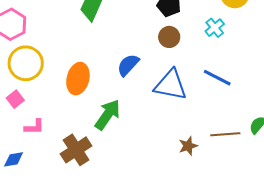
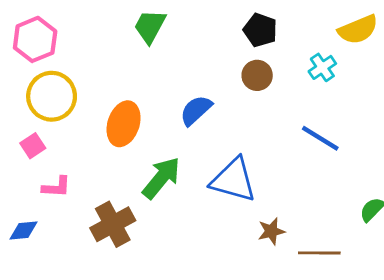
blue triangle: (171, 85) -> (234, 180), moved
brown line: (225, 134) -> (319, 253), moved

